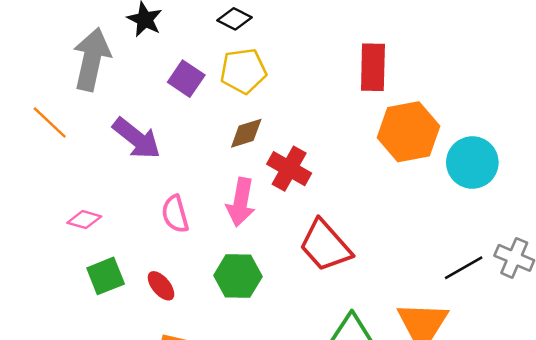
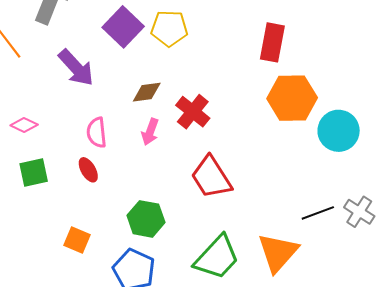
purple square: (186, 79) -> (123, 27), size x1.4
brown diamond: (246, 133) -> (147, 92), moved
pink arrow: (241, 202) -> (150, 132), size x0.7
green hexagon: (238, 276) -> (146, 219), moved
red ellipse: (161, 286) -> (88, 170), moved

